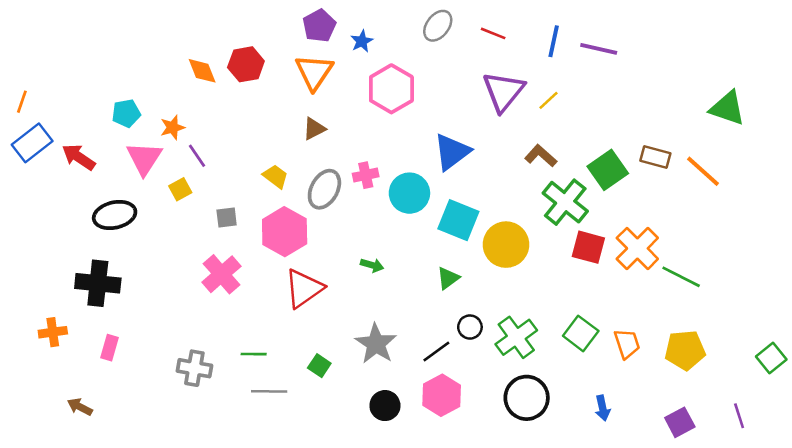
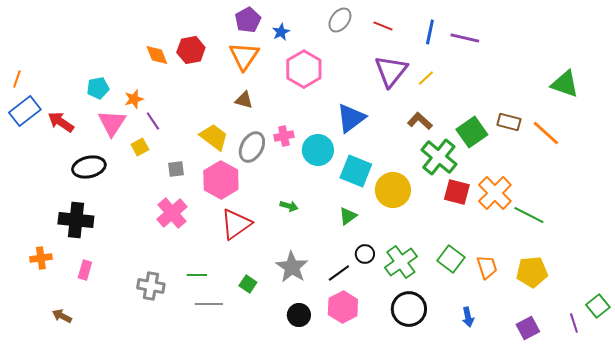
brown triangle: (314, 129) -> (244, 100), turned 42
yellow trapezoid: (276, 176) -> (214, 137), size x1.4
green square: (771, 358) -> (598, 306), moved

